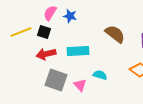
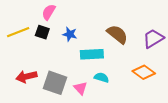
blue star: (70, 16) -> (70, 34), moved
cyan rectangle: (78, 51) -> (92, 54), moved
red arrow: (46, 54) -> (26, 76), moved

